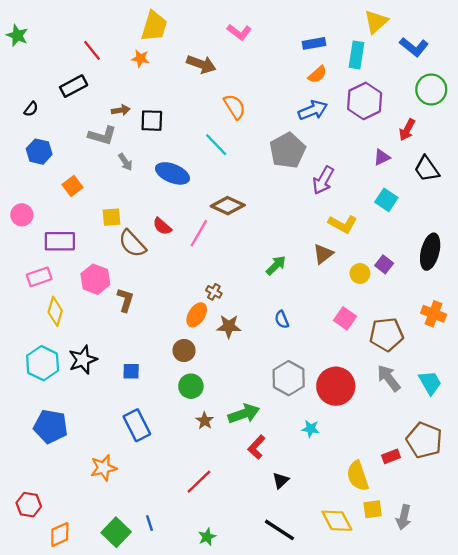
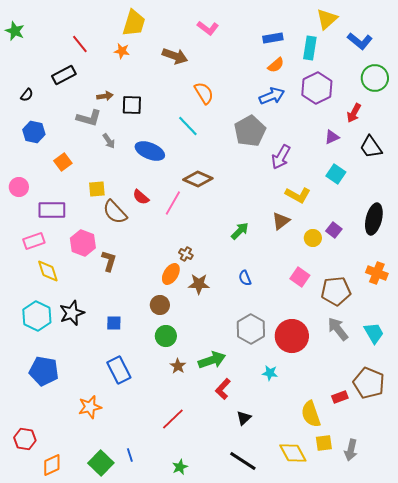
yellow diamond: (55, 311) -> (48, 271), turned -35

